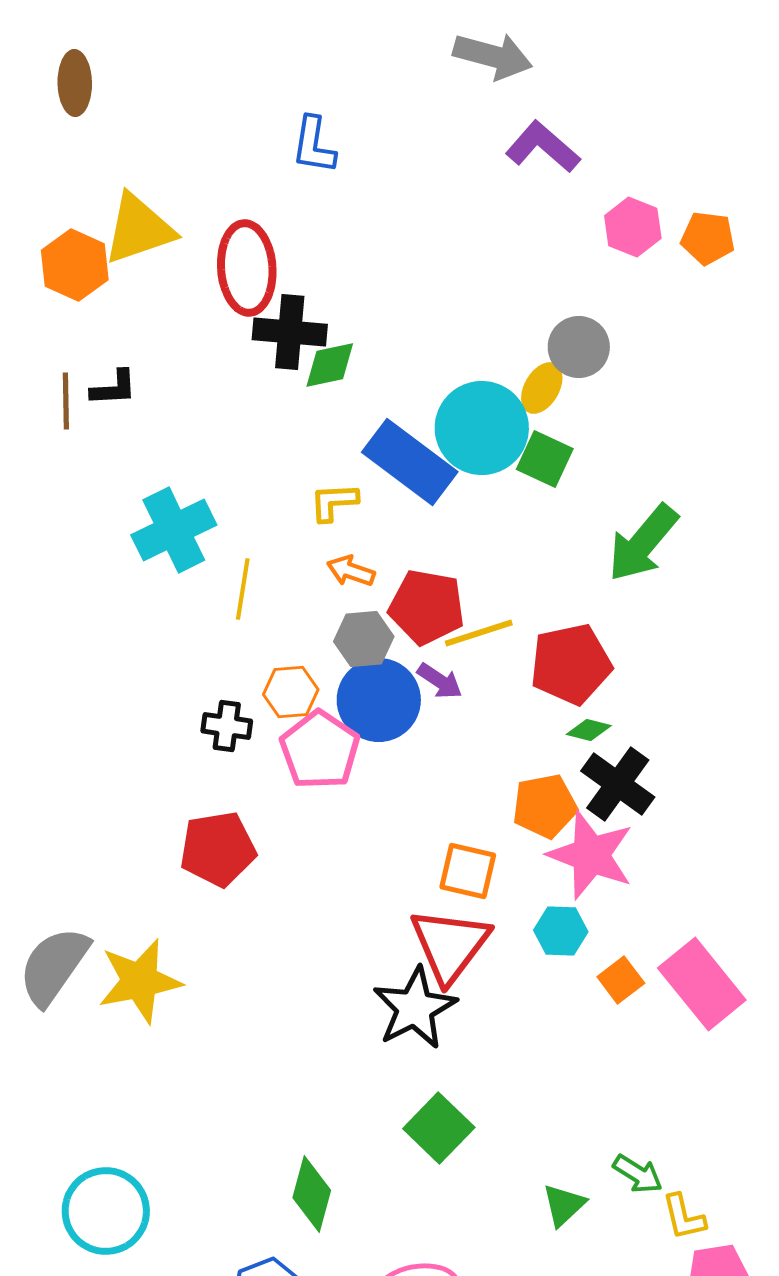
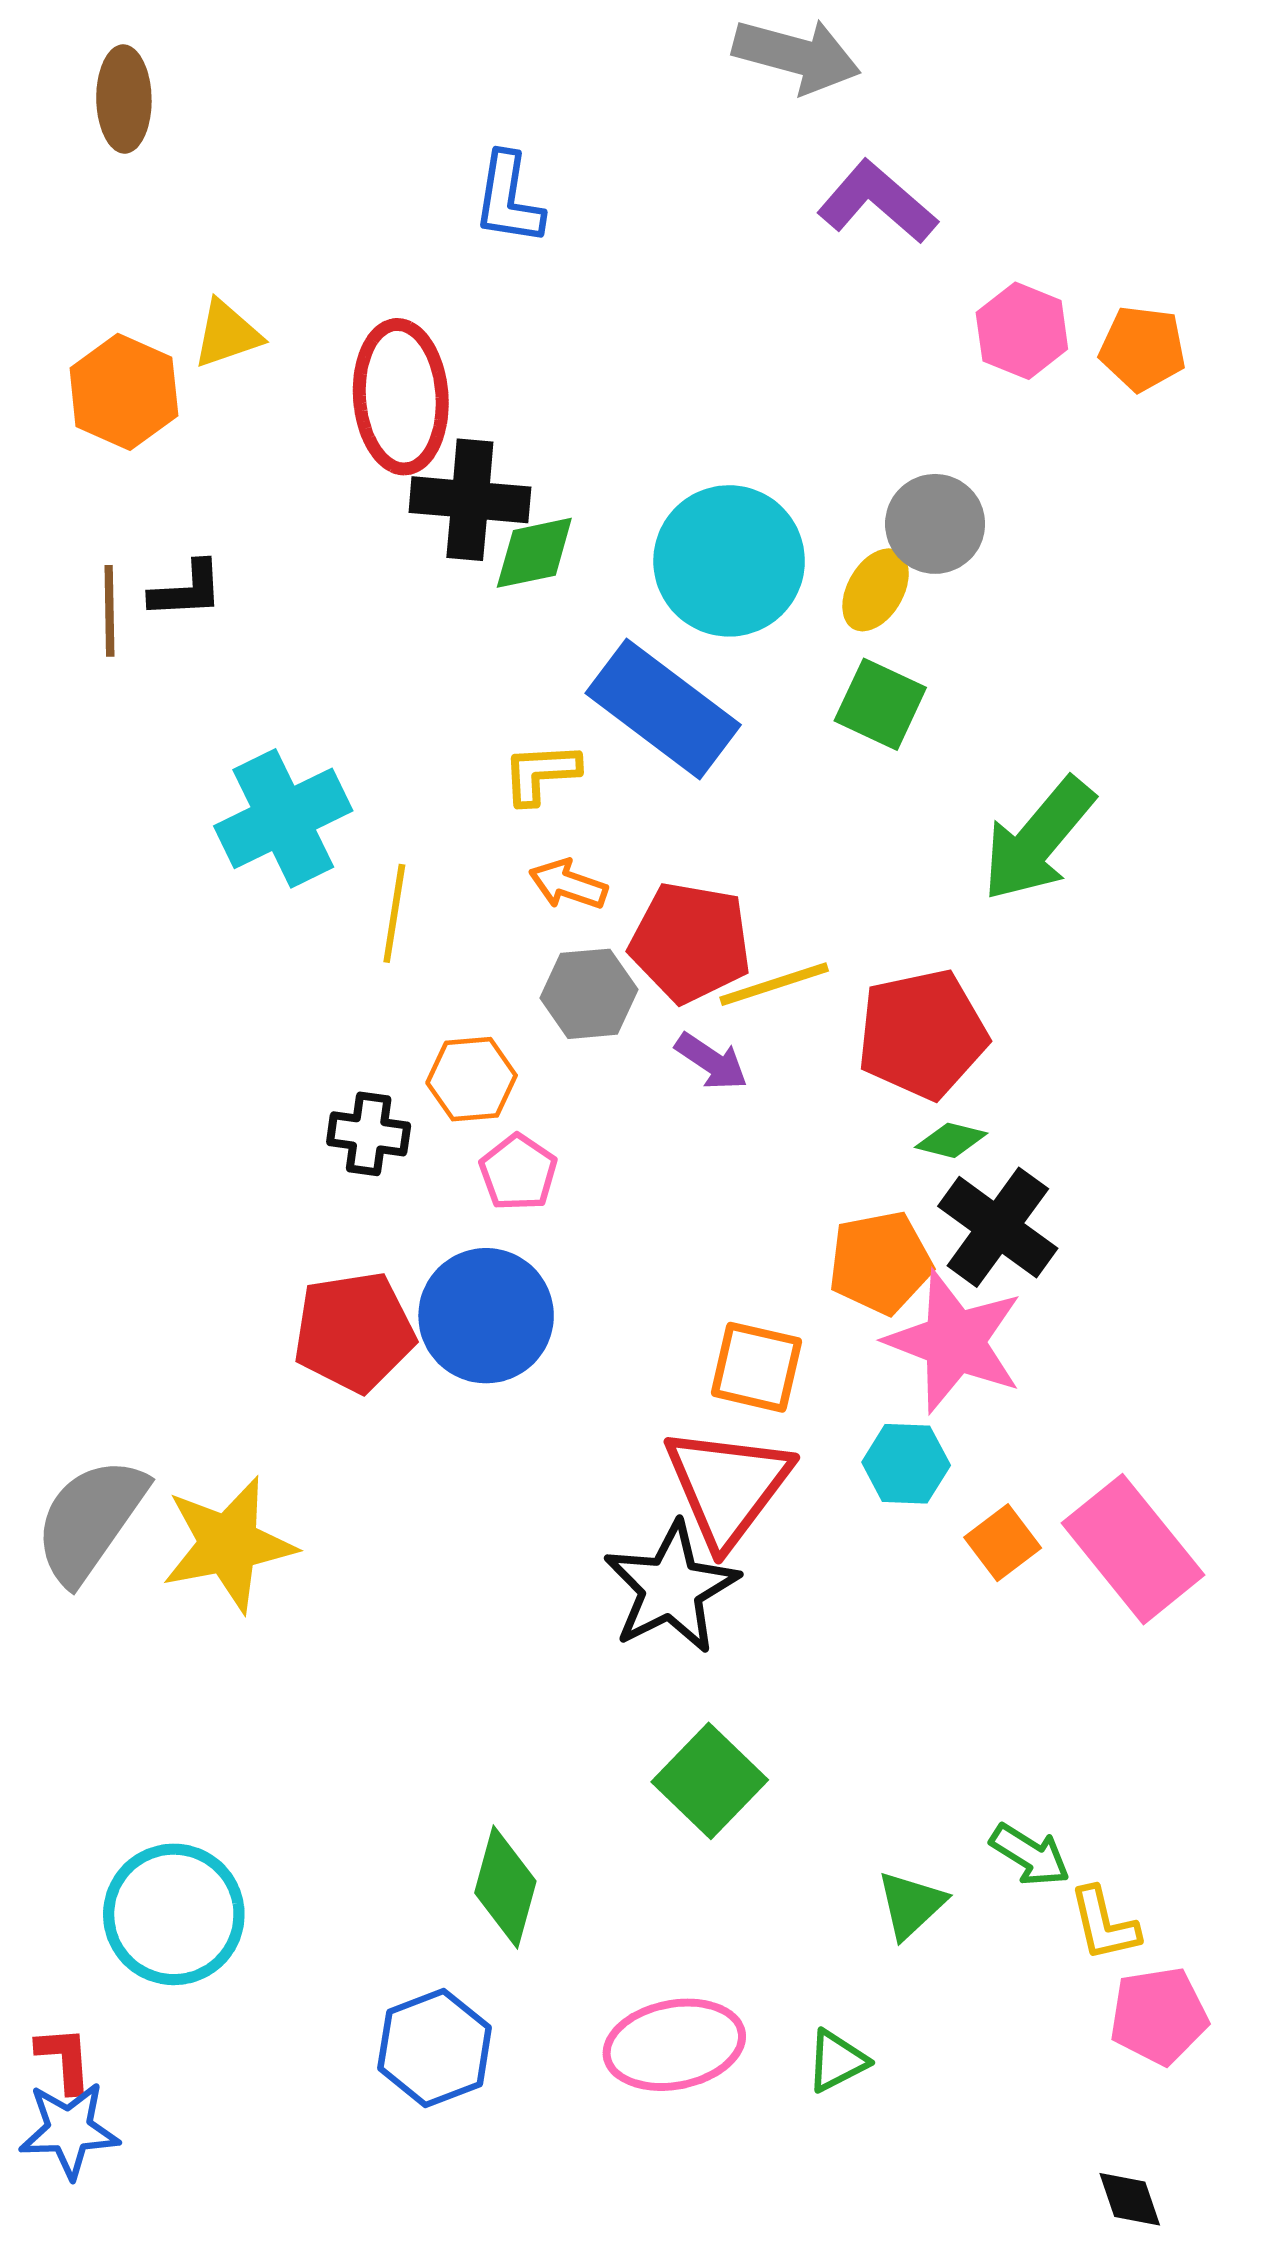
yellow triangle: (139, 229) -> (227, 334), size x0.6
cyan circle: (482, 428) -> (729, 561), moved
blue circle: (379, 700) -> (486, 1316), moved
pink pentagon: (320, 750) -> (518, 1172), size x0.6

